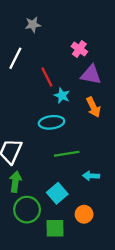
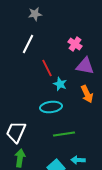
gray star: (33, 25) -> (35, 14), moved
white line: (15, 58) -> (28, 44), moved
cyan arrow: (91, 176) -> (78, 160), moved

